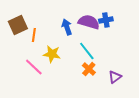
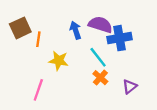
blue cross: (106, 20) -> (119, 38), moved, size x1.5
pink line: (34, 67) -> (38, 90), moved, turned 66

